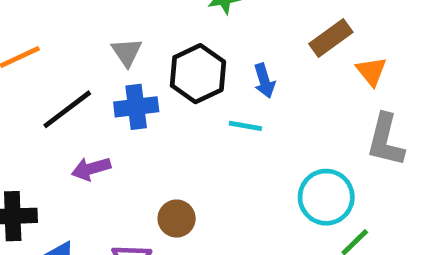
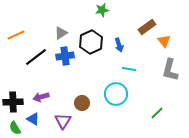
gray triangle: (127, 52) -> (61, 33), turned 32
cyan line: (245, 126) -> (129, 69), moved
purple arrow: (91, 169) -> (41, 97), moved
cyan circle: (326, 197) -> (116, 94), moved

